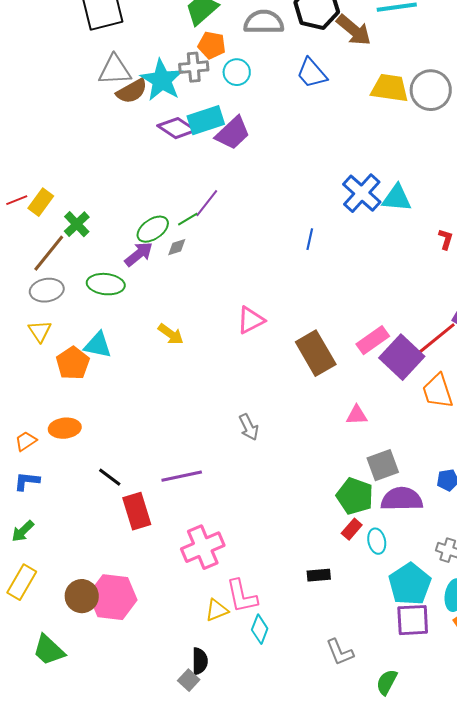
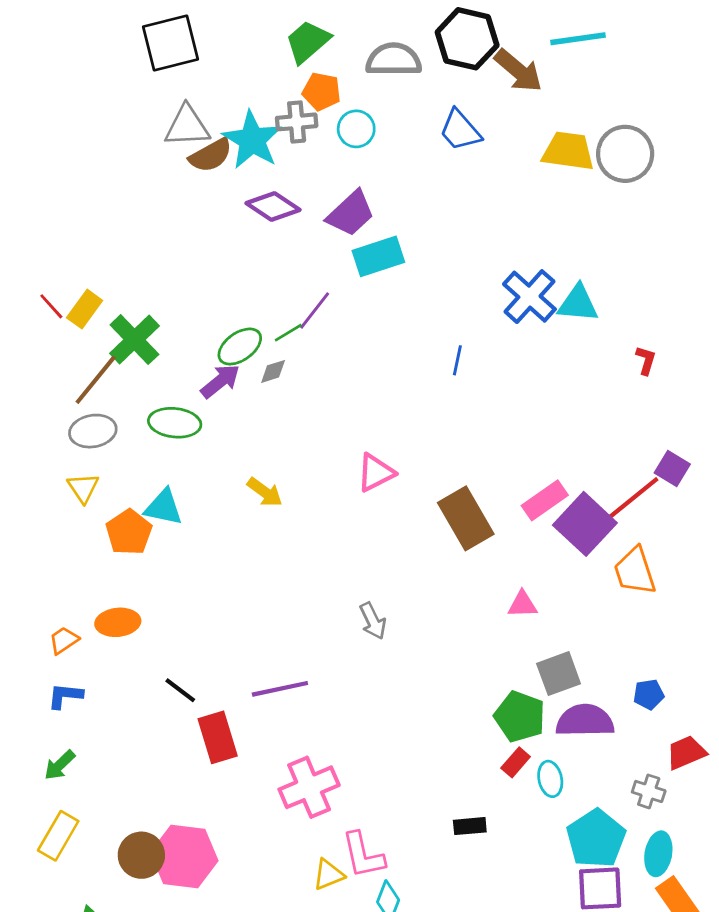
cyan rectangle: (206, 120) -> (378, 256), moved
red line: (17, 200) -> (51, 306), turned 70
green cross: (77, 224) -> (134, 340), size x1.4

